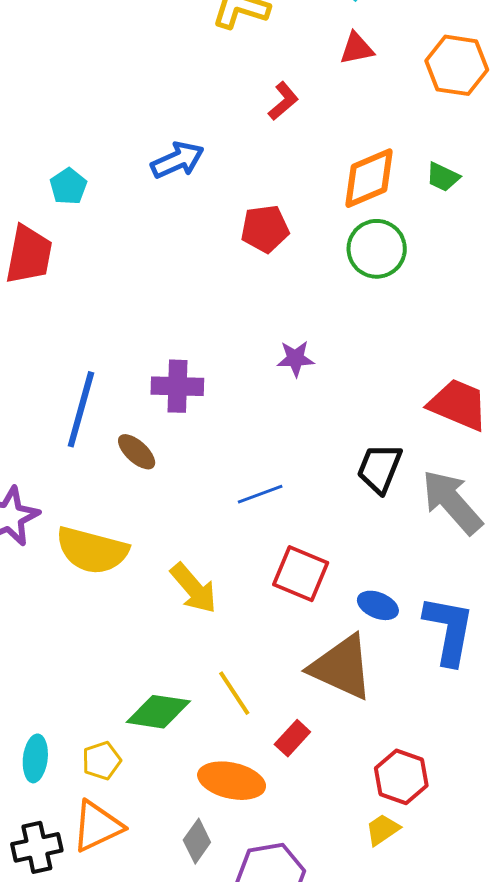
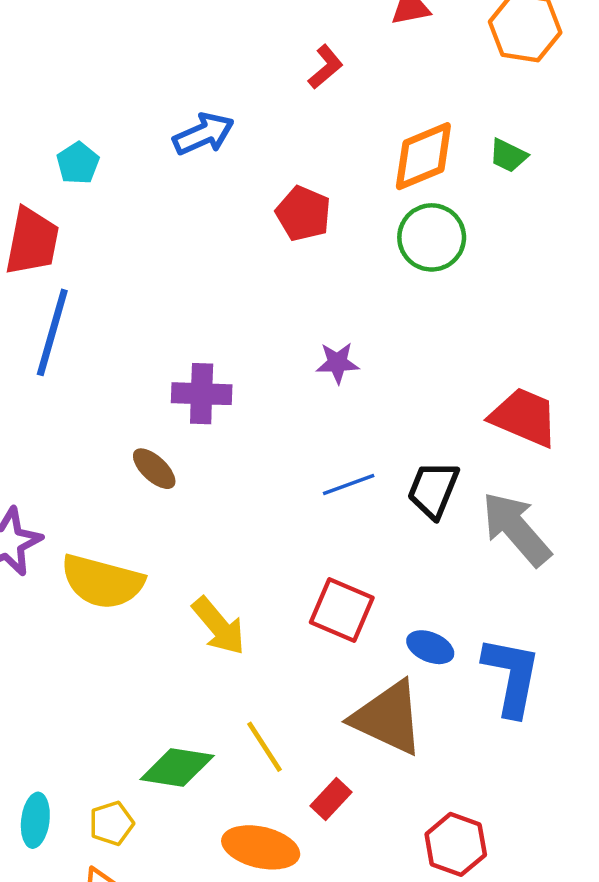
red pentagon: (265, 229) -> (303, 214), turned 30
blue line: (81, 409) -> (52, 332), moved
blue line: (260, 494) -> (349, 484), moved

